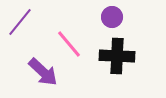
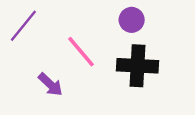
purple arrow: (43, 72) -> (50, 85), size x0.7

